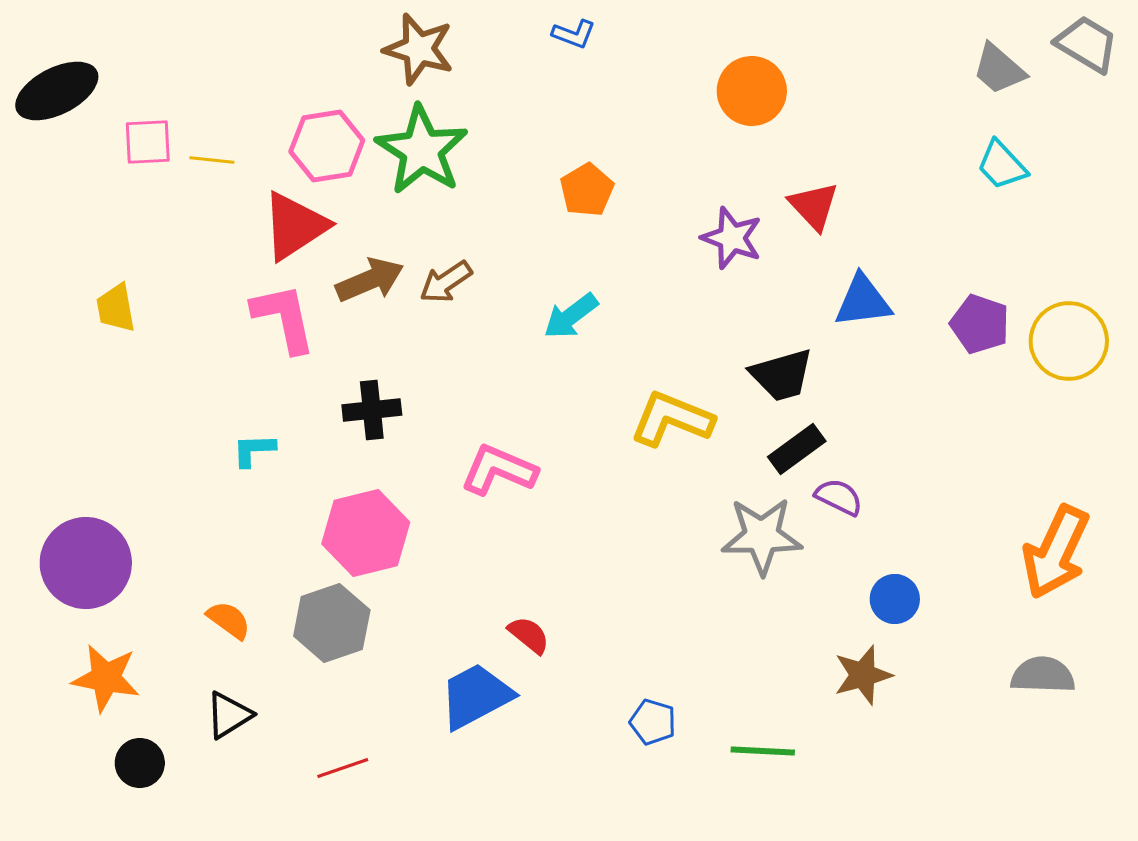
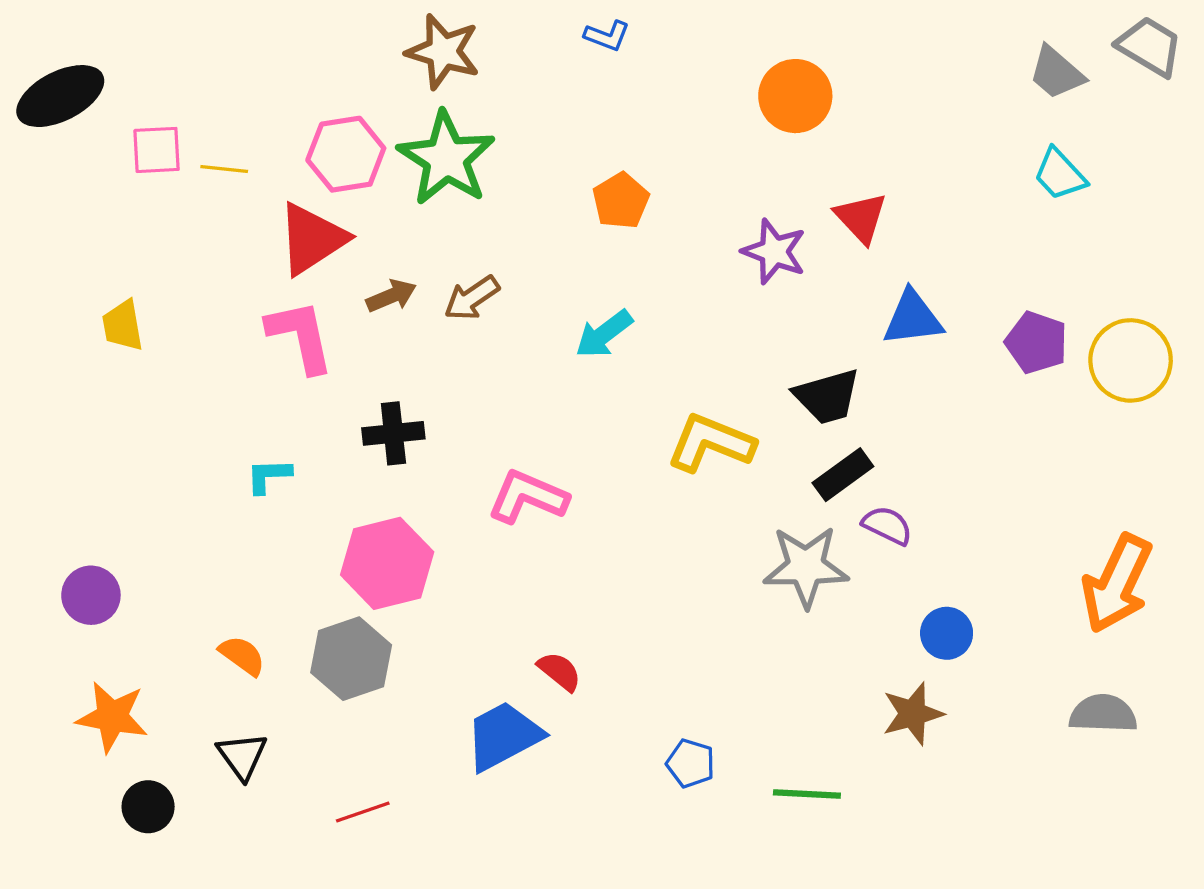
brown arrow: (370, 280) -> (391, 296), size x0.7
purple circle: (86, 563) -> (91, 595), size x0.6
black triangle: (229, 715) -> (242, 756), turned -34

